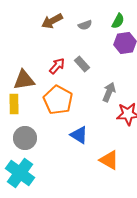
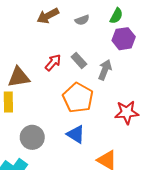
gray arrow: (109, 92) -> (105, 70), moved
orange pentagon: (58, 100) -> (78, 98), moved
gray circle: (25, 138) -> (32, 137), moved

